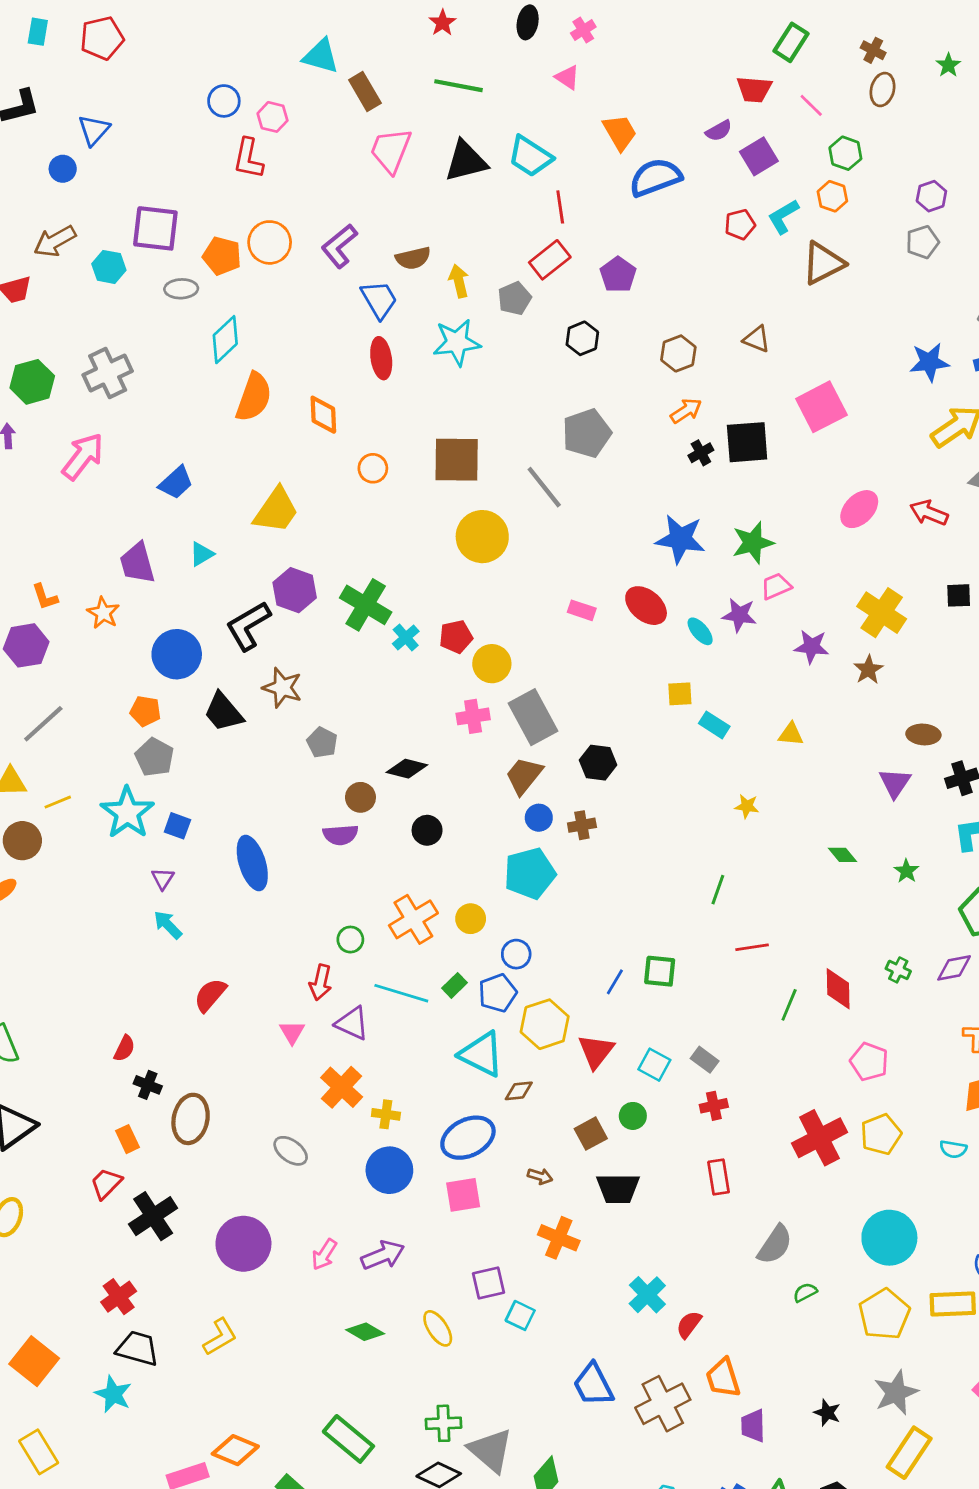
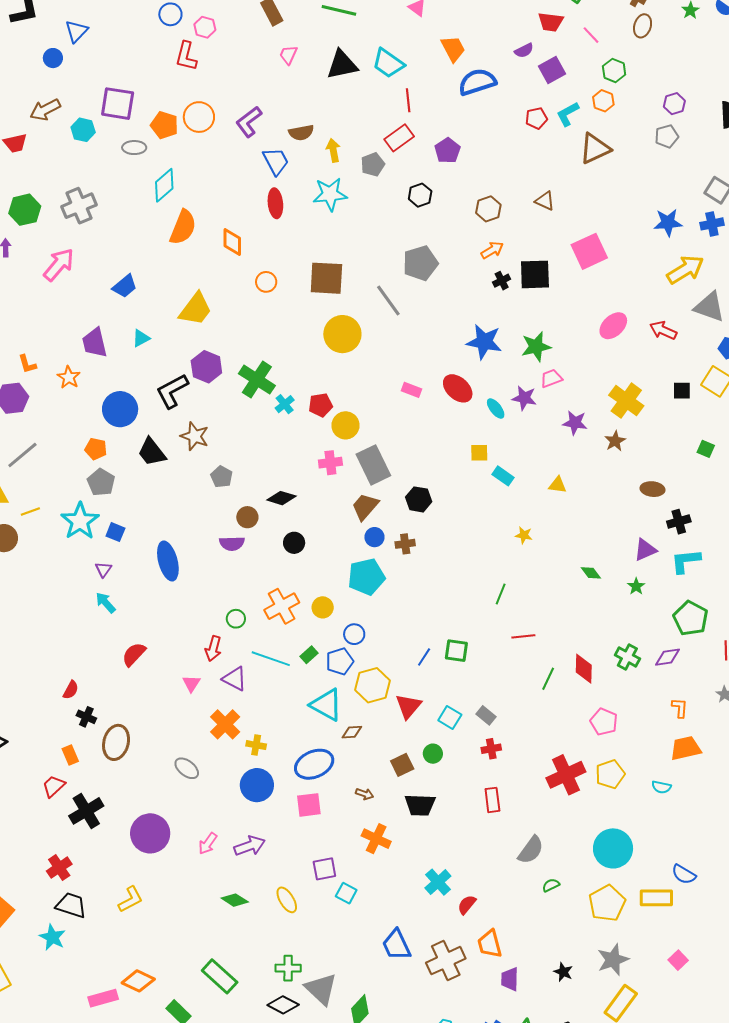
pink trapezoid: (391, 150) -> (288, 55), size x0.6
purple triangle: (895, 783) -> (645, 550), moved, turned 30
green cross: (898, 970) -> (627, 657), size x1.4

